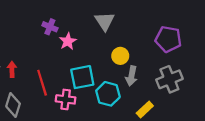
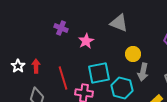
gray triangle: (105, 21) -> (119, 23), turned -36
purple cross: (50, 27) -> (61, 28), moved

